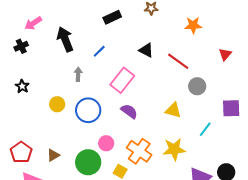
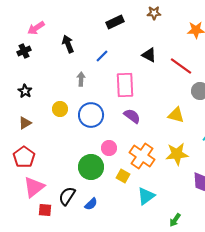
black arrow: (65, 39) -> (68, 44), size x0.7
pink rectangle: (122, 80) -> (125, 85), turned -40
brown triangle: (53, 155) -> (25, 123), moved

